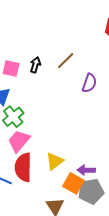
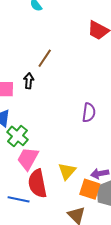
brown line: (66, 61) -> (45, 58), moved
purple semicircle: (89, 83) -> (89, 112), moved

